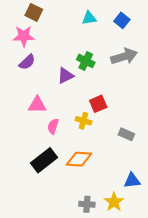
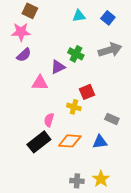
pink triangle: (37, 105) -> (40, 83), moved
pink semicircle: (53, 126) -> (49, 120), moved
blue triangle: (132, 181) -> (100, 142), moved

